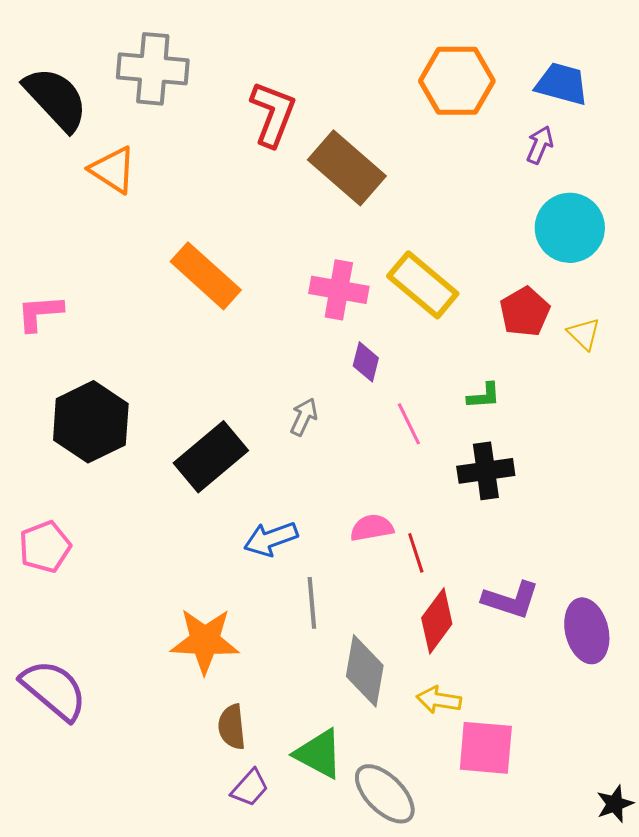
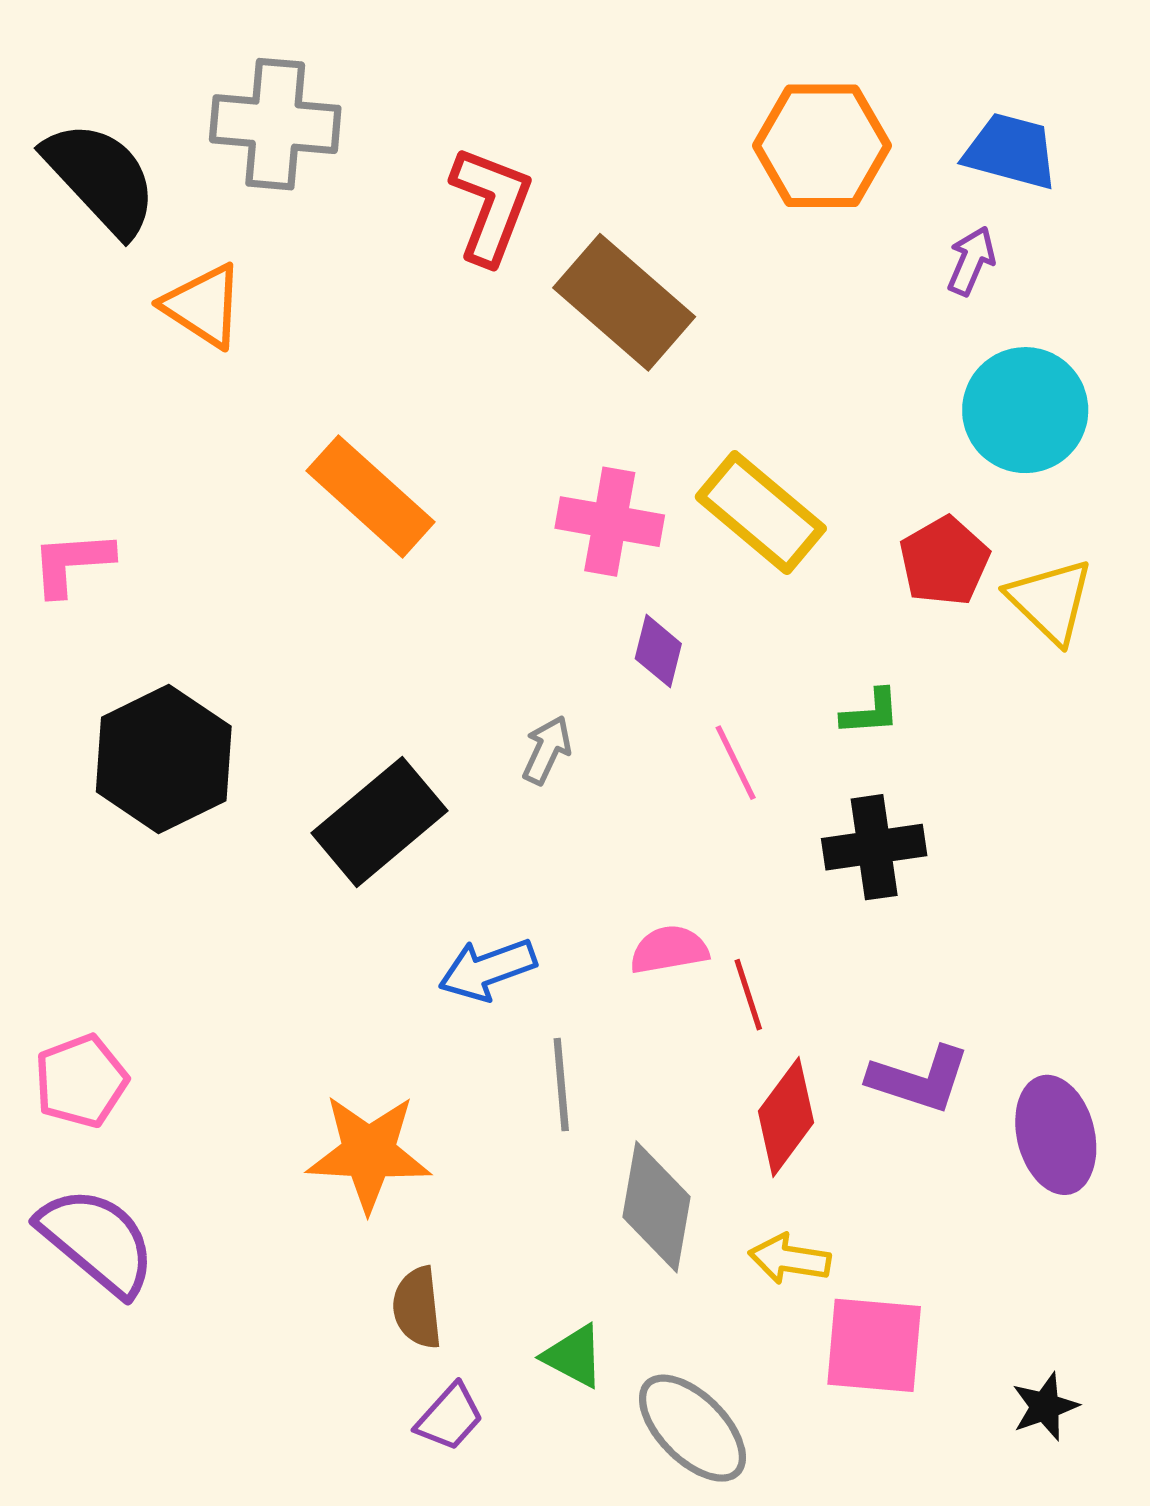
yellow triangle: (584, 334) -> (1050, 601), size x1.5
pink pentagon: (45, 547) -> (81, 1081), moved
green triangle: (319, 754) -> (574, 1356), size x0.7
black star: (615, 804) -> (1045, 1407), moved

